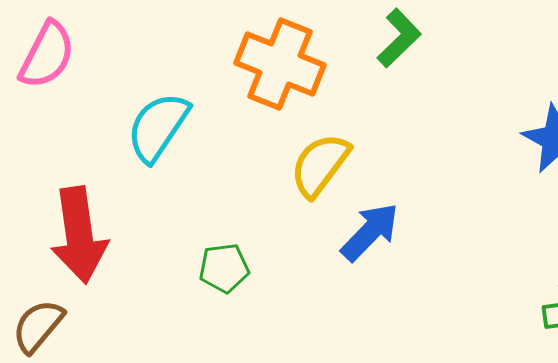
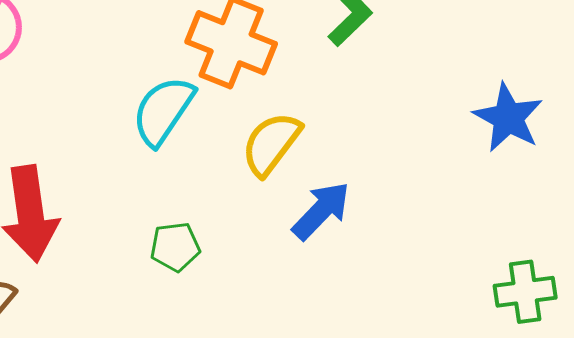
cyan semicircle: (158, 127) -> (163, 111), moved

